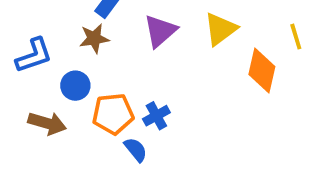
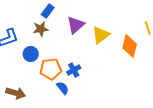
yellow triangle: (220, 29) -> (101, 35), moved
brown arrow: (47, 123) -> (16, 93), moved

